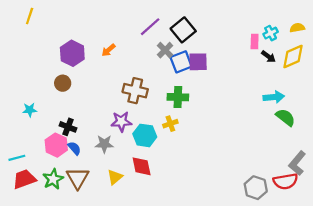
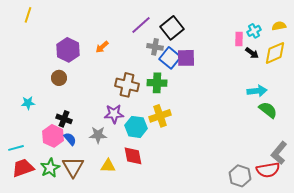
gray cross: (165, 50) -> (155, 47), turned -35
blue square: (181, 62) -> (170, 58), turned -30
green cross: (178, 97) -> (157, 83), moved
yellow cross: (170, 124) -> (160, 116), size x1.5
yellow triangle: (115, 177) -> (108, 166), turned 42

